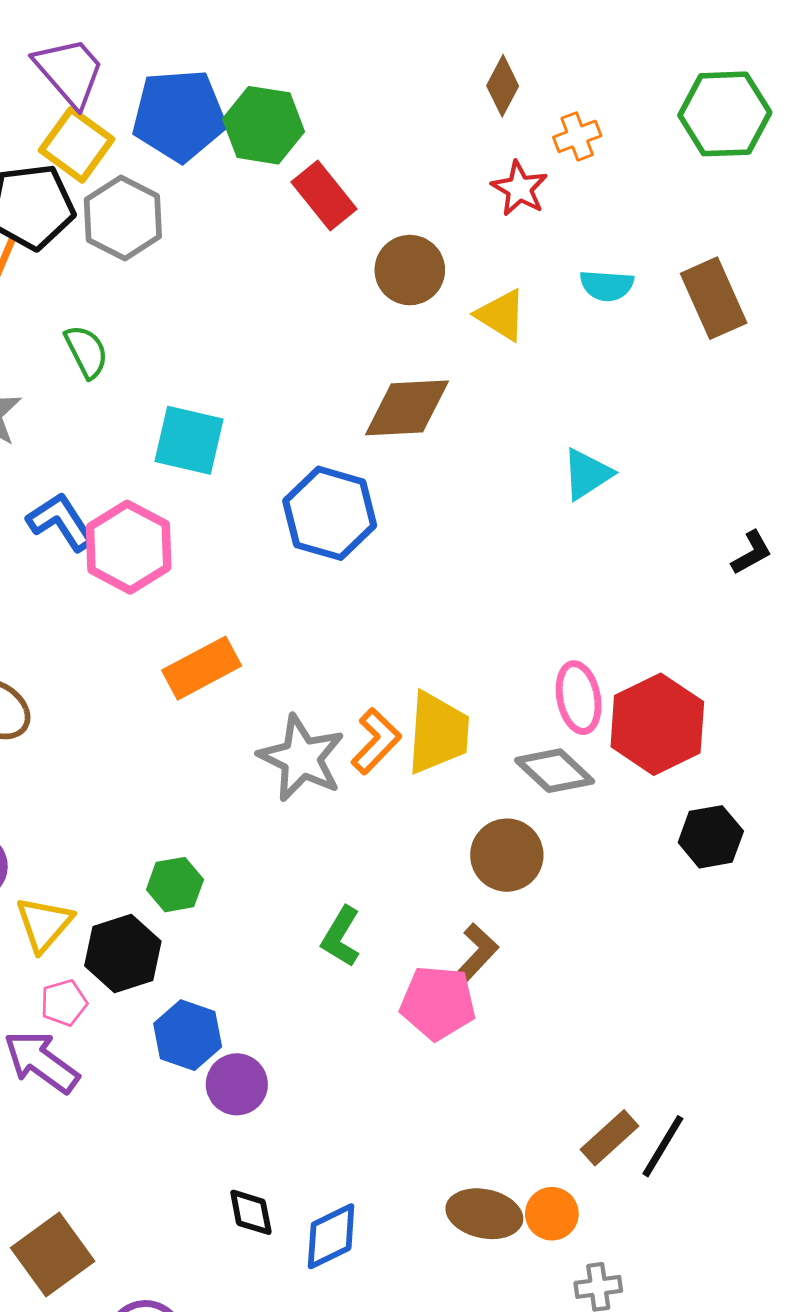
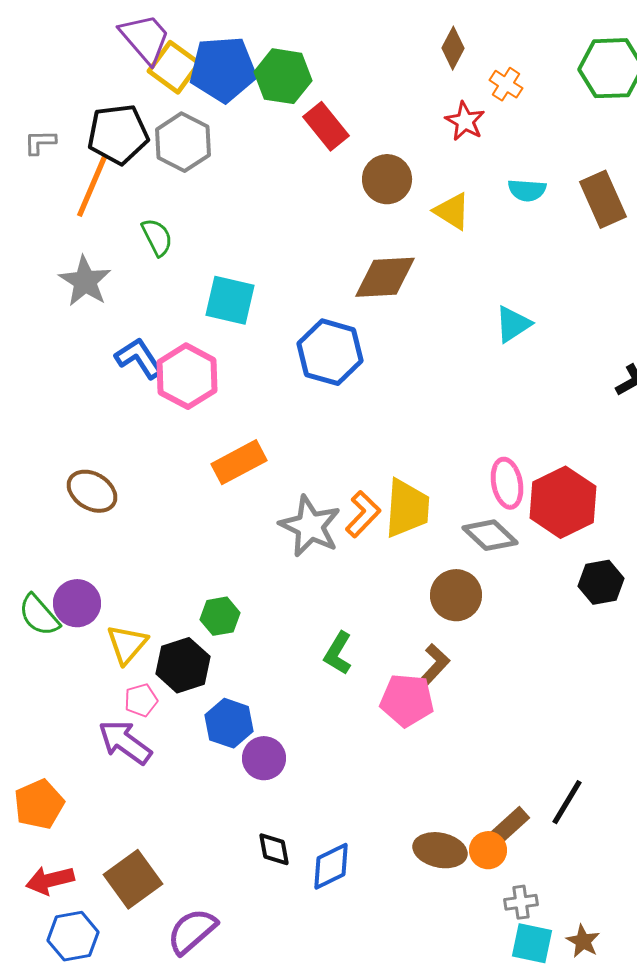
orange cross: (577, 136) -> (506, 84), turned -36
yellow square: (76, 145) -> (174, 67), moved
brown rectangle: (610, 1138) -> (509, 826), moved

